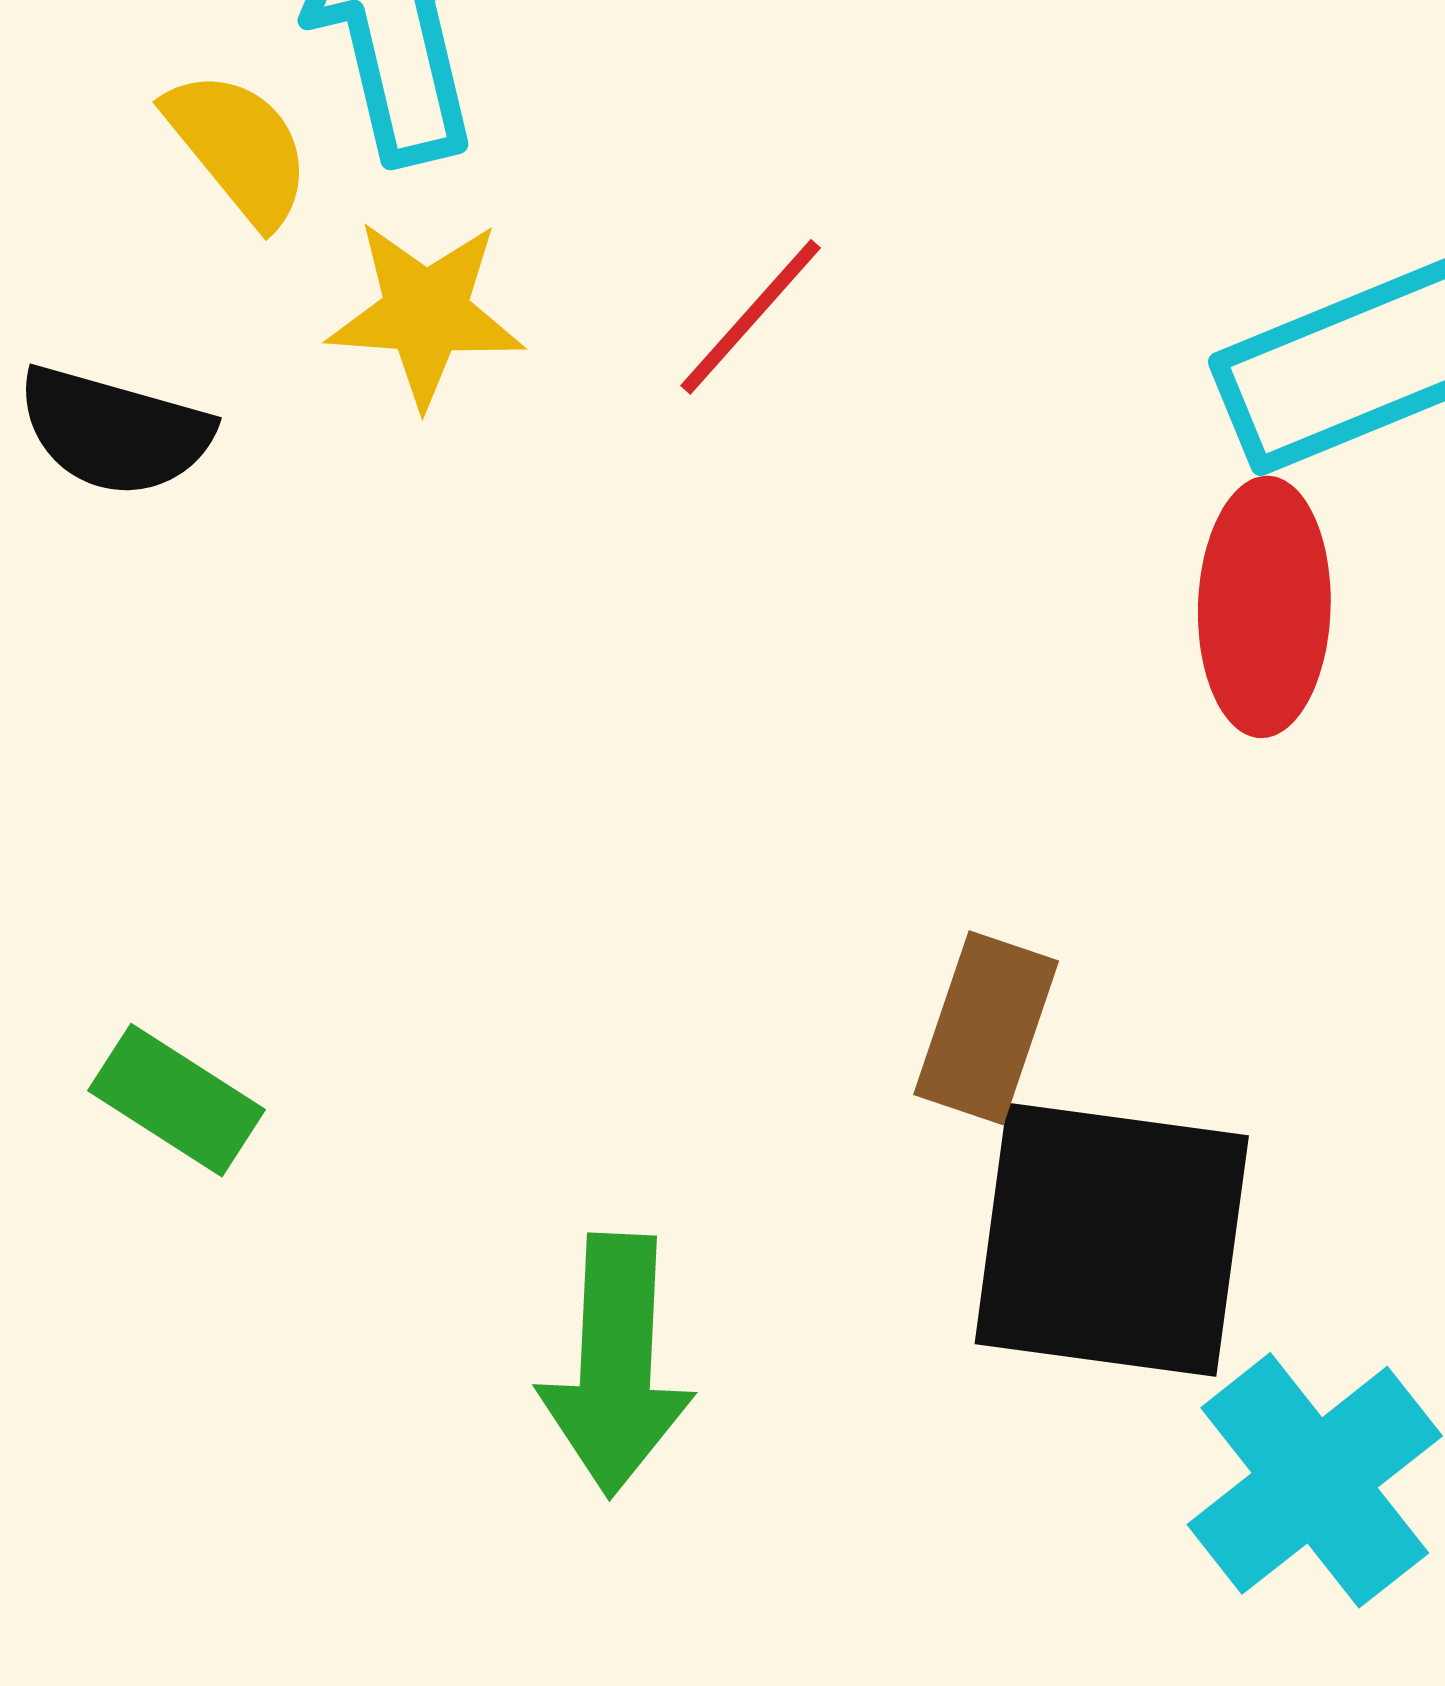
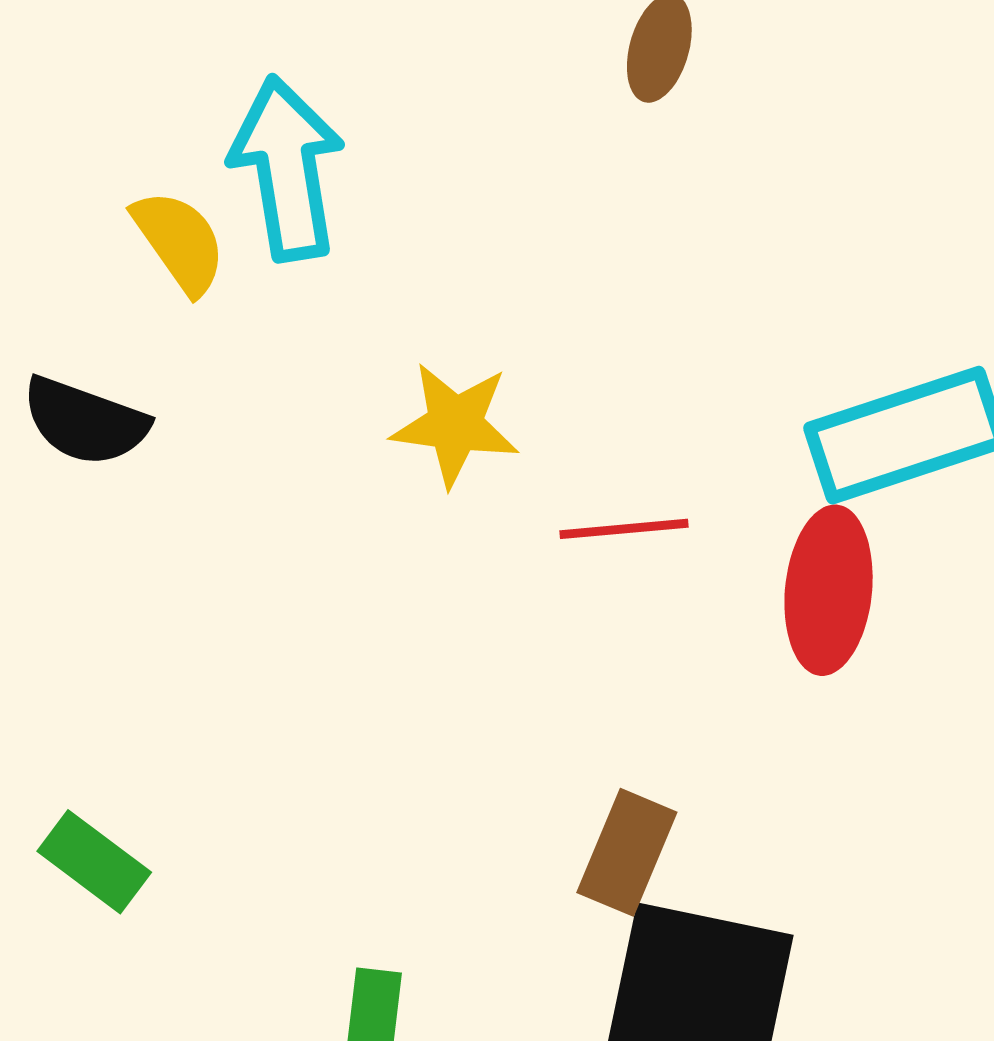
yellow star: (426, 313) -> (455, 424), moved
red line: (751, 317) -> (624, 529), moved, turned 39

